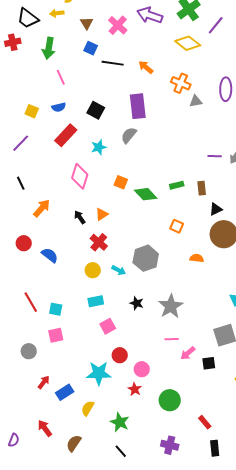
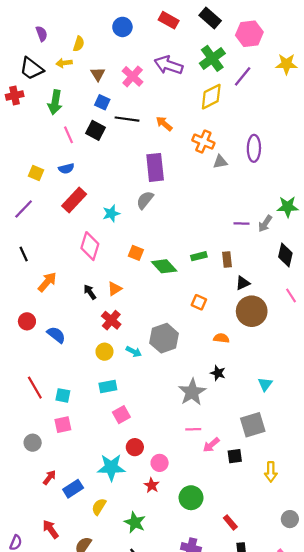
yellow diamond: (188, 43) -> (211, 97), turned -65
black square: (96, 110) -> (95, 130), moved
black star: (137, 303) -> (218, 373), moved

